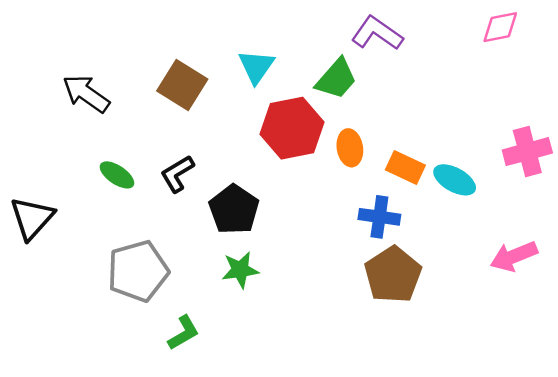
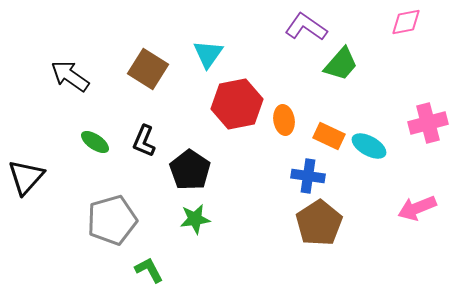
green trapezoid: (336, 79) -> (341, 64), moved
black L-shape: (177, 174) -> (144, 141), turned -36
green L-shape: (183, 333) -> (149, 270), turned -88

